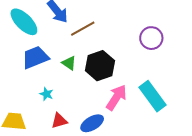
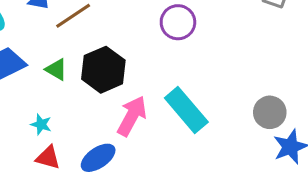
cyan star: (46, 94) -> (41, 124), moved
red triangle: (59, 121) -> (48, 158), turned 36

